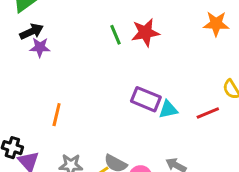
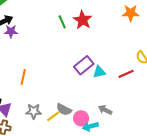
red star: (145, 33) -> (83, 20), turned -30
purple rectangle: (146, 99) -> (84, 65), turned -60

